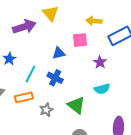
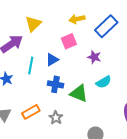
yellow triangle: (51, 13) -> (33, 24), turned 42
cyan line: (30, 74) -> (31, 66), moved
green triangle: (76, 105) -> (79, 93), moved

